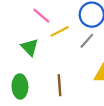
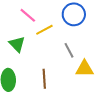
gray line: (87, 41) -> (69, 50), moved, turned -70

